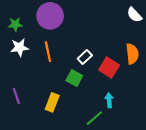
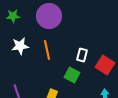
green star: (15, 24) -> (13, 16), moved
white rectangle: (85, 57) -> (82, 55), turned -32

